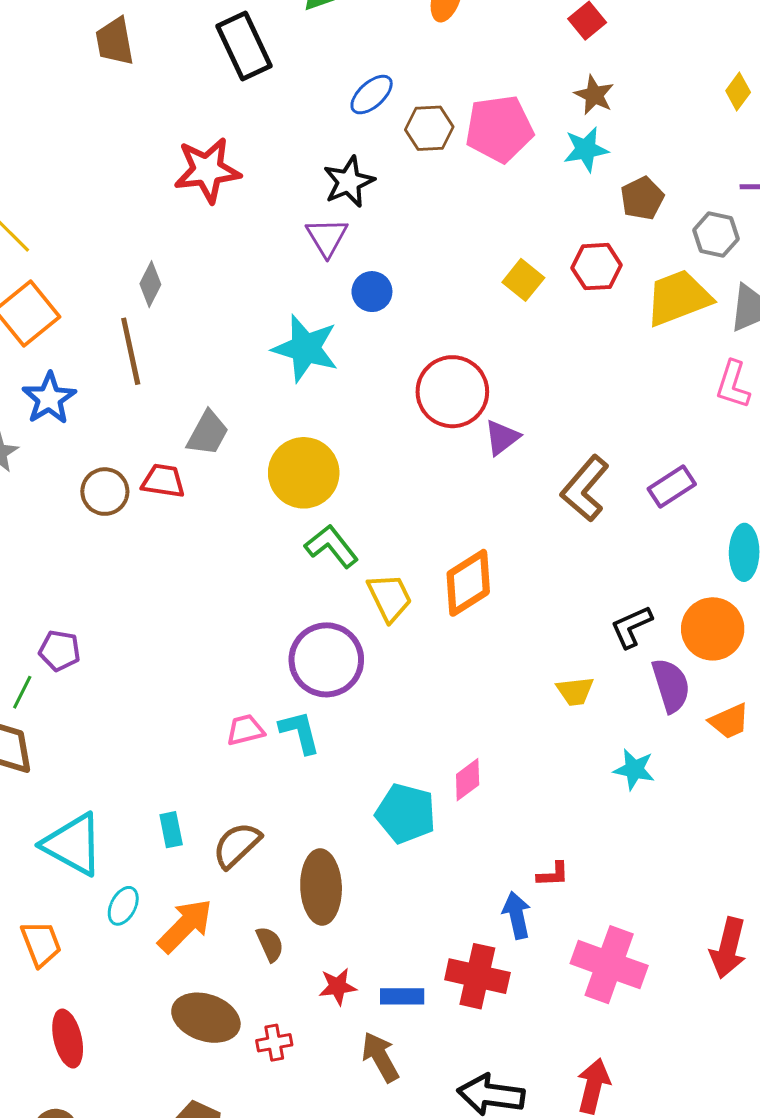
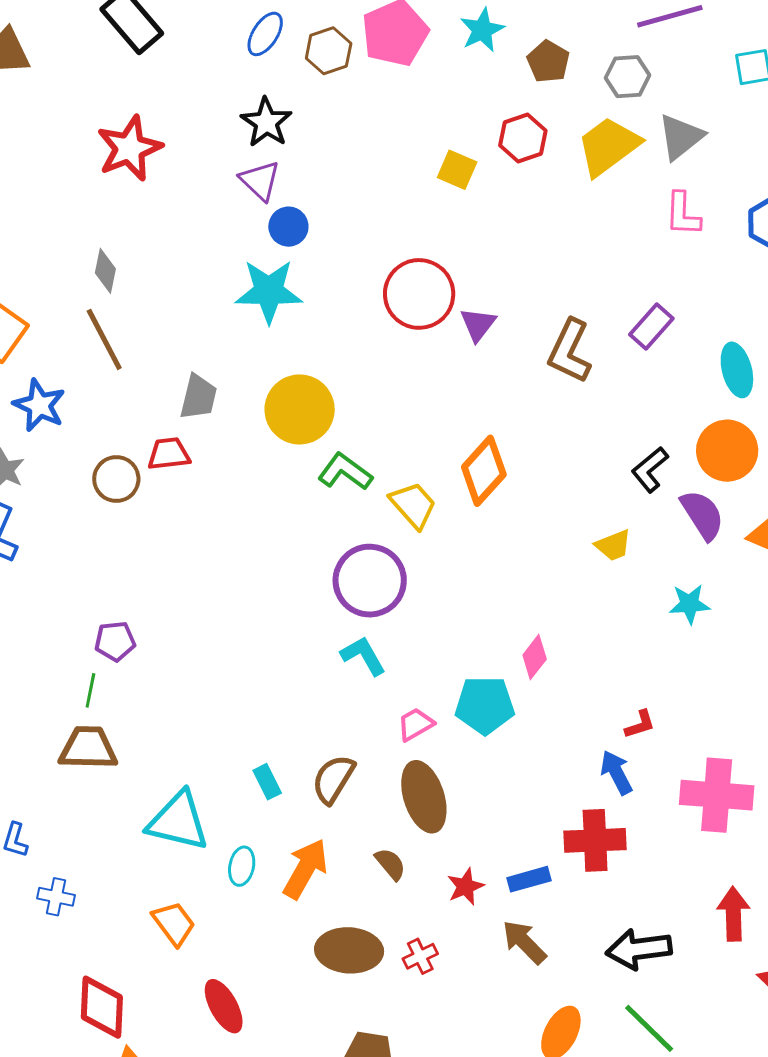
blue circle: (372, 292) -> (288, 227), moved
pink trapezoid: (245, 730) -> (416, 724), moved

